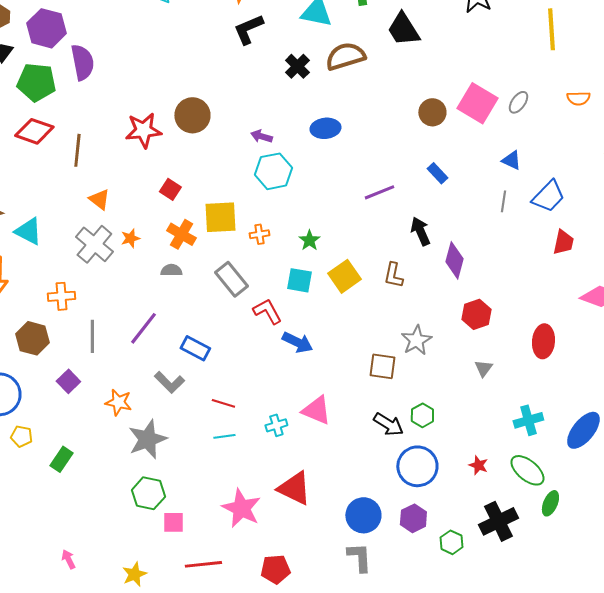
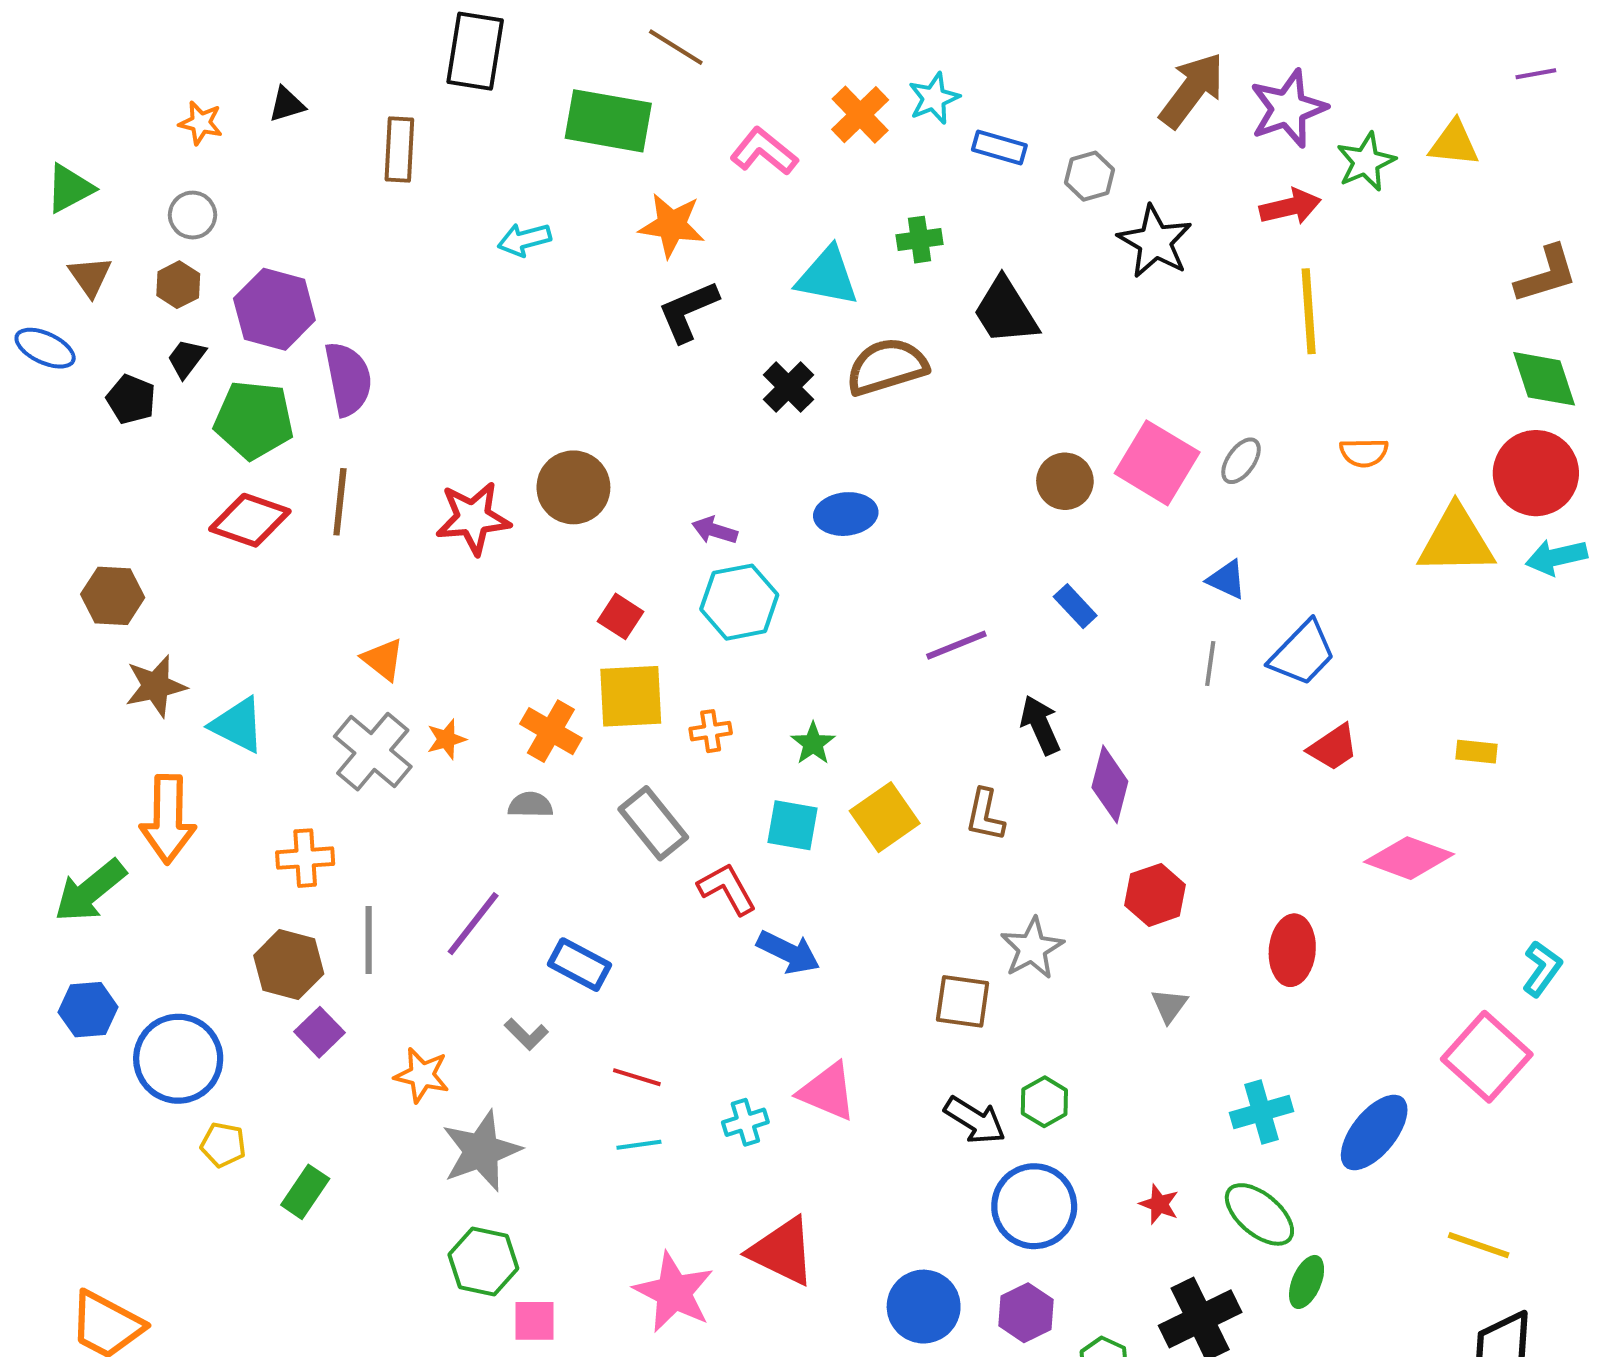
brown line: (77, 150) -> (340, 502), moved
red square: (170, 189) -> (621, 616), moved
red trapezoid: (563, 242) -> (1333, 747), turned 44
brown hexagon: (32, 338) -> (289, 965), moved
gray L-shape: (169, 382) -> (526, 1034), size x0.7

